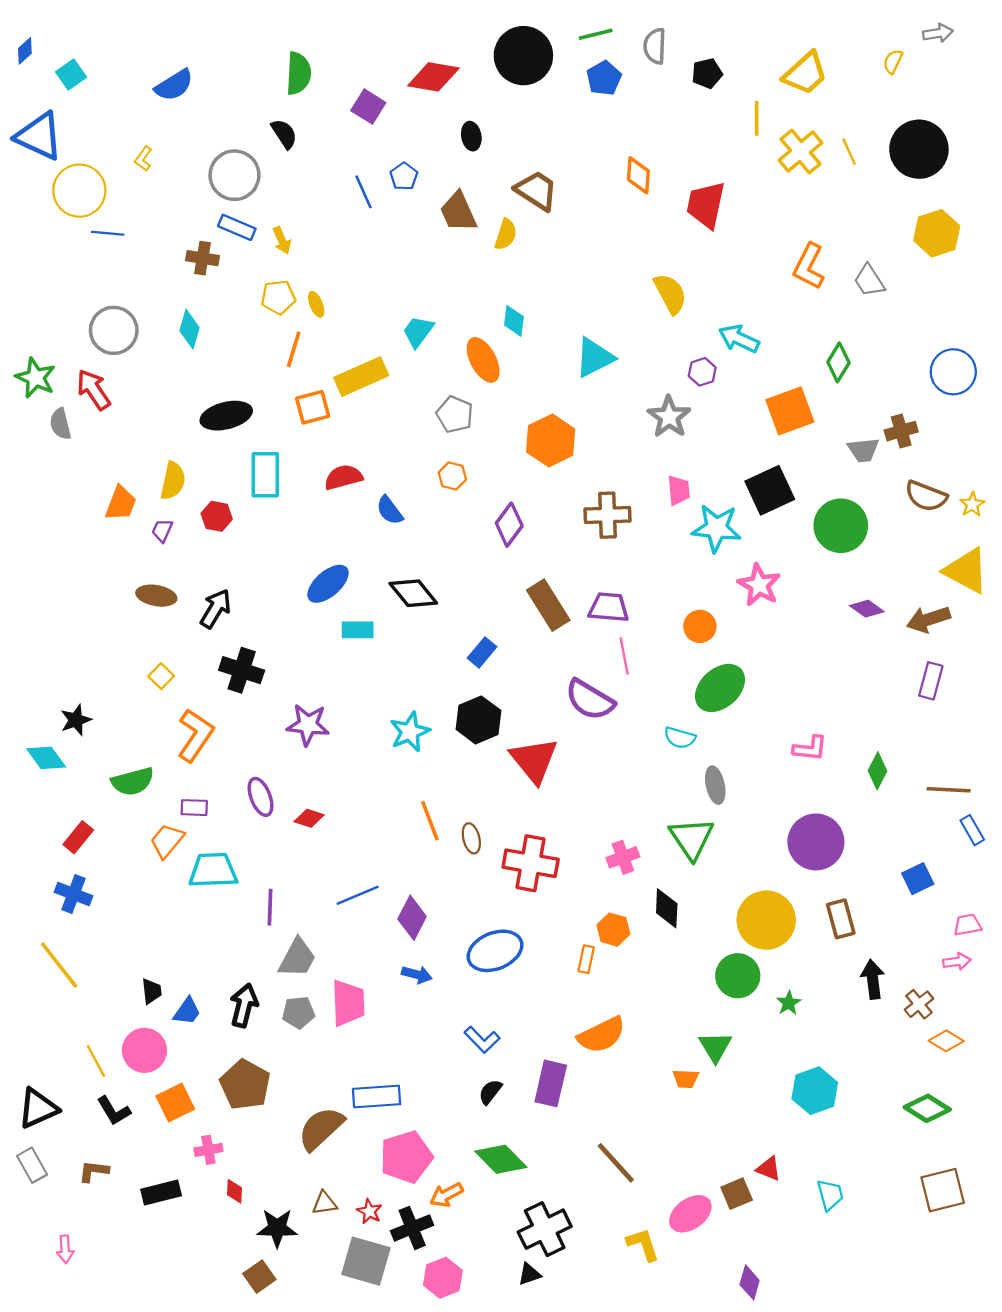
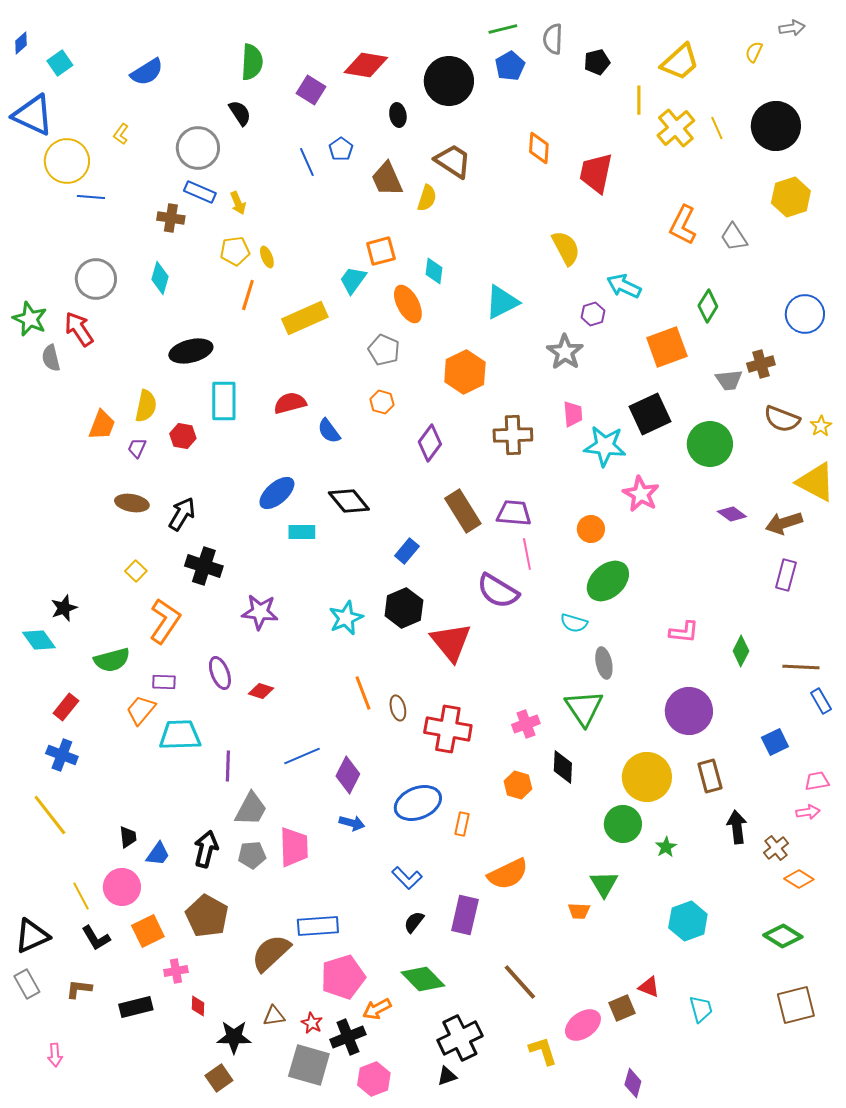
black circle: (523, 56) -> (449, 81), moved
orange square: (313, 407) -> (381, 251), moved
orange rectangle: (586, 959) -> (462, 824), moved

